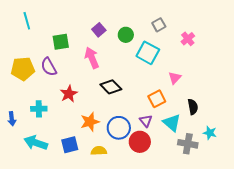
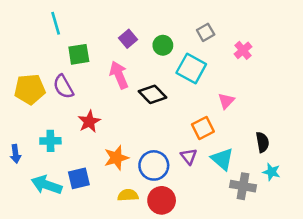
cyan line: (27, 21) -> (56, 23), moved
black diamond: (111, 87) -> (153, 94), moved
black semicircle: (193, 107) -> (262, 142), moved
red circle: (140, 142) -> (162, 200), moved
blue square: (70, 145) -> (79, 178), moved

